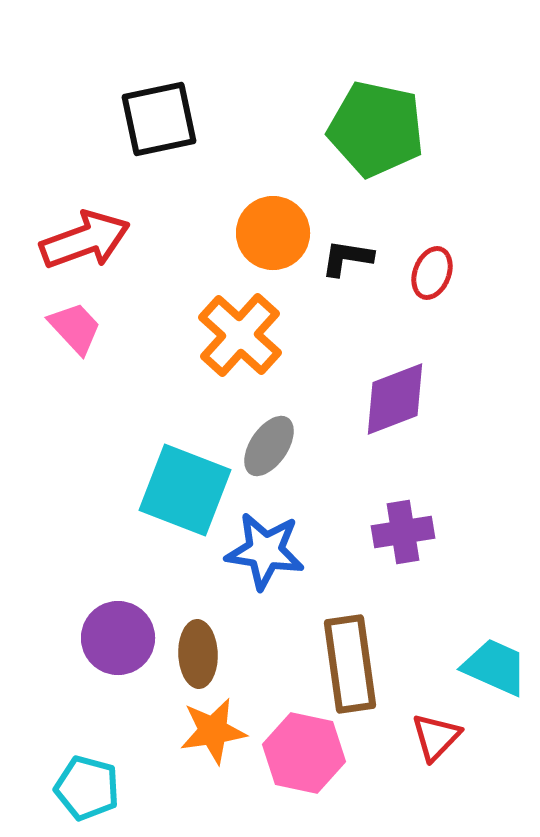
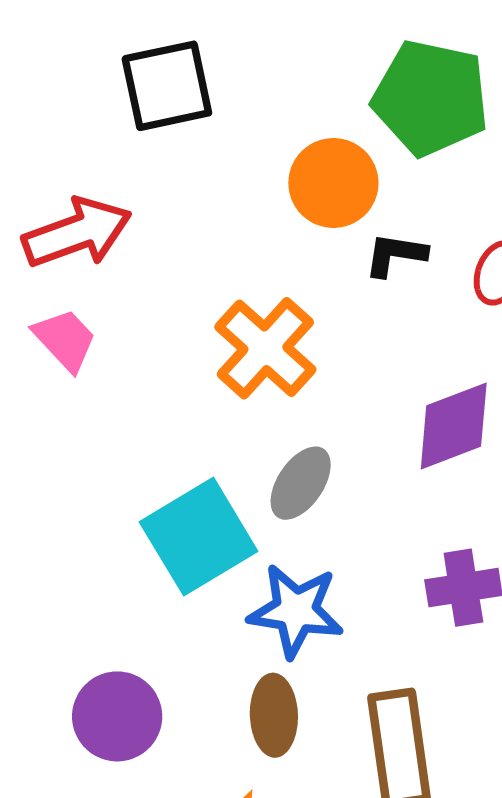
orange circle: (273, 233) -> (333, 183), moved
cyan square: (185, 490) -> (199, 537), turned 38
brown ellipse: (198, 654) -> (274, 715), moved

